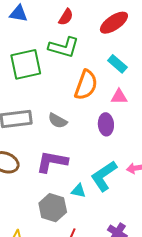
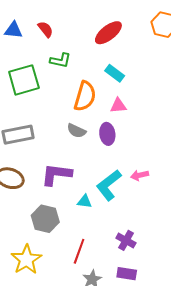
red semicircle: (66, 17) -> (45, 29), moved, turned -66
green L-shape: (64, 47) -> (60, 60), size x0.7
gray semicircle: (58, 121) -> (76, 131), moved
gray hexagon: (53, 208) -> (45, 219), moved

